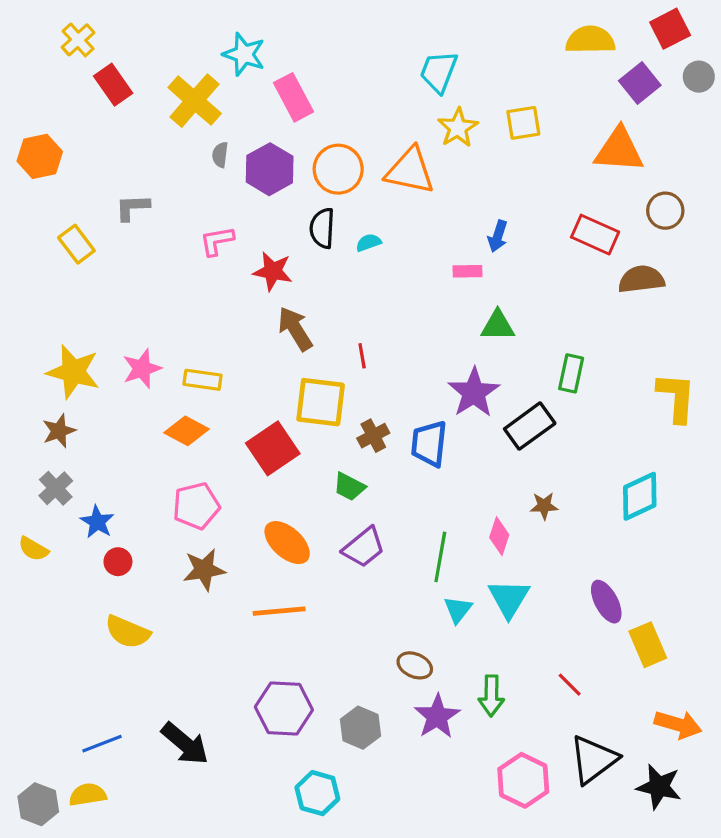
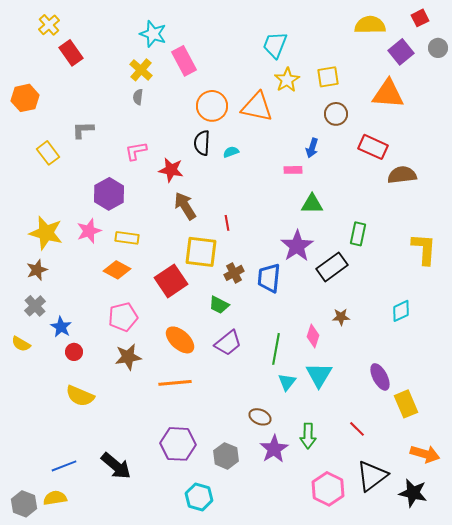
red square: (670, 29) -> (420, 18), size x0.7
yellow cross: (195, 101) -> (141, 70), moved, size x0.7
purple hexagon: (270, 169) -> (109, 194), moved
brown circle: (665, 211) -> (336, 114), moved
cyan diamond: (640, 496) -> (401, 311), size x0.7

